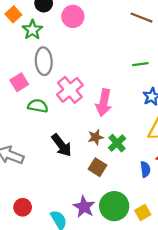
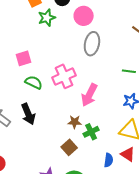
gray ellipse: (44, 61) -> (92, 44), moved
black arrow: (62, 145) -> (28, 114), moved

